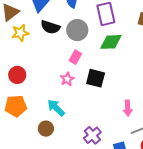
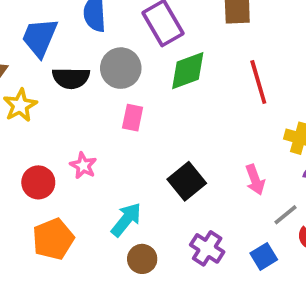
black square: (96, 78) -> (187, 181), moved, turned -36
pink star: (67, 79) -> (83, 166), moved
cyan arrow: (56, 108) -> (126, 220), turned 102
brown circle: (46, 129) -> (142, 259), moved

